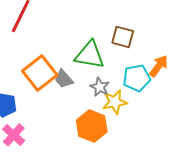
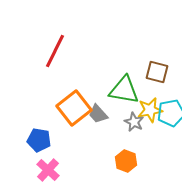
yellow star: (115, 102) -> (150, 110), moved
orange hexagon: (92, 126) -> (126, 161), size x0.7

